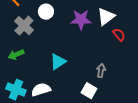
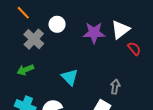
cyan triangle: (58, 62) -> (70, 77), turned -42

